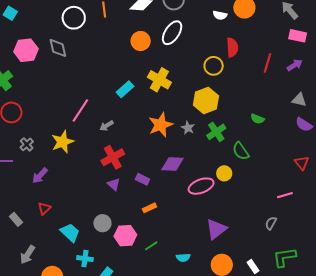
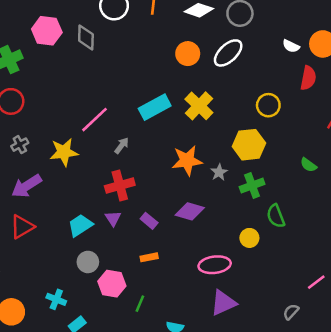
red semicircle: (232, 47) -> (308, 78), moved
cyan rectangle: (125, 89) -> (155, 107), size x1.4
green semicircle: (257, 119) -> (308, 165), moved
gray arrow: (107, 126) -> (122, 146), turned 144
purple arrow: (40, 176) -> (27, 186), size x1.4
pink ellipse: (201, 186) -> (215, 265), moved
pink line: (285, 195) -> (316, 282), turned -35
red triangle: (44, 208) -> (22, 227), size x1.5
cyan trapezoid: (70, 233) -> (80, 225), moved, turned -90
green line: (151, 246) -> (140, 304), turned -48

